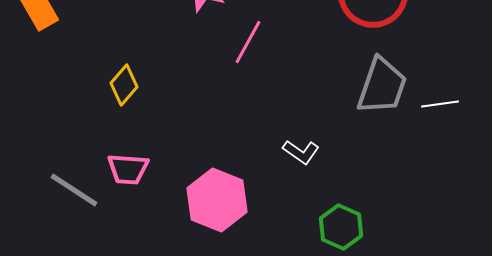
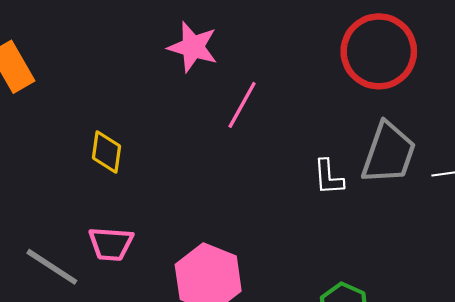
yellow diamond: (124, 85) -> (107, 152), turned -33
white L-shape: (301, 152) -> (328, 177), moved, turned 51

